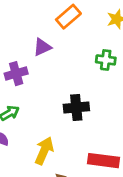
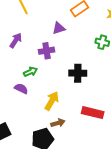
purple cross: (16, 74) -> (47, 51), moved

